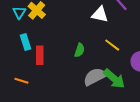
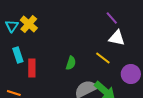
white triangle: (100, 14) -> (117, 38), moved

